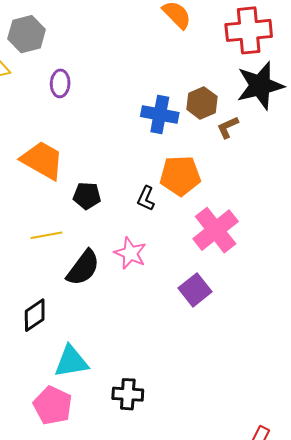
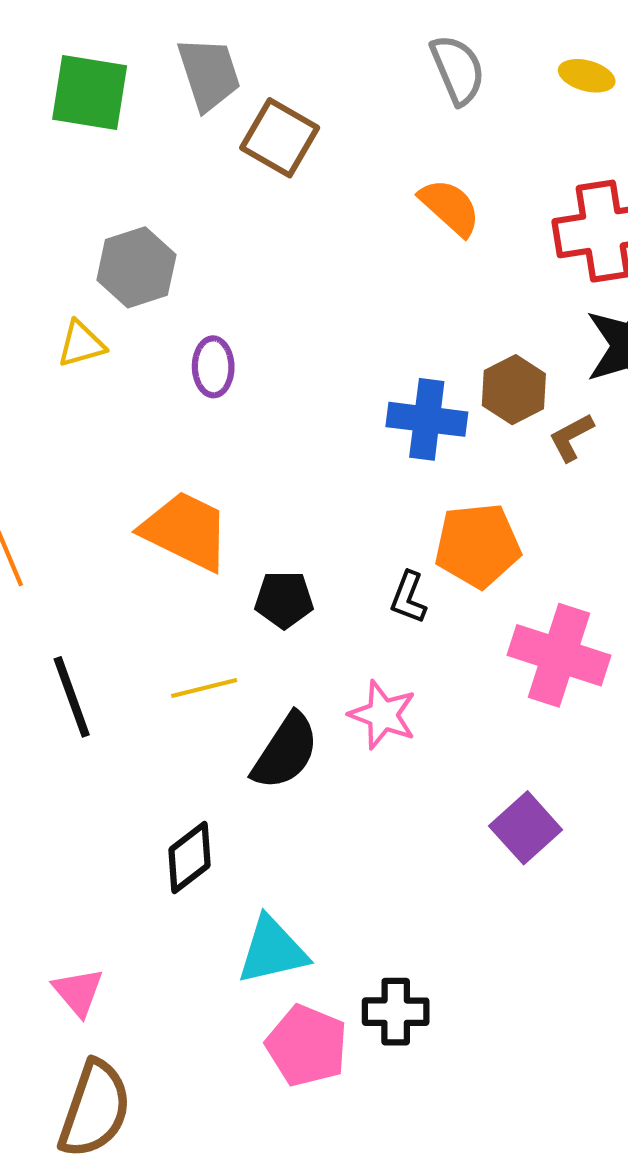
pink cross: (216, 230) -> (559, 655), turned -30
purple square: (195, 290) -> (526, 828), moved
pink pentagon: (53, 405) -> (307, 1046), moved

